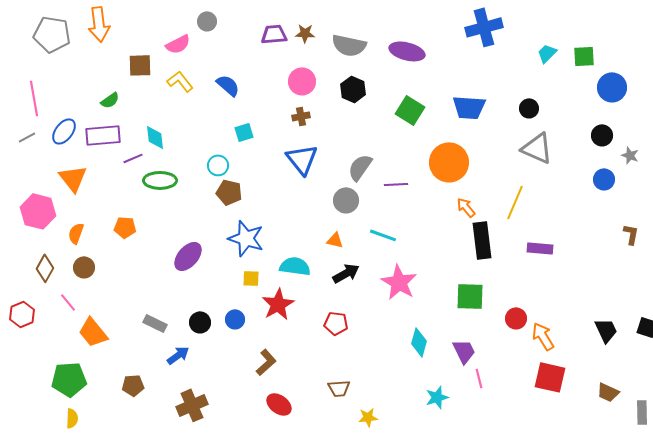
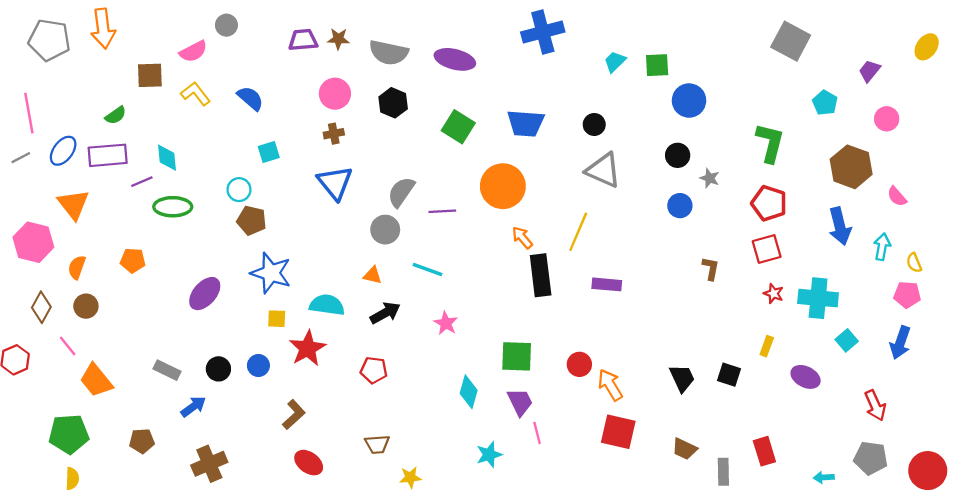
pink star: (399, 282) -> (446, 323), size x0.6
green square: (470, 296) -> (517, 356), moved

